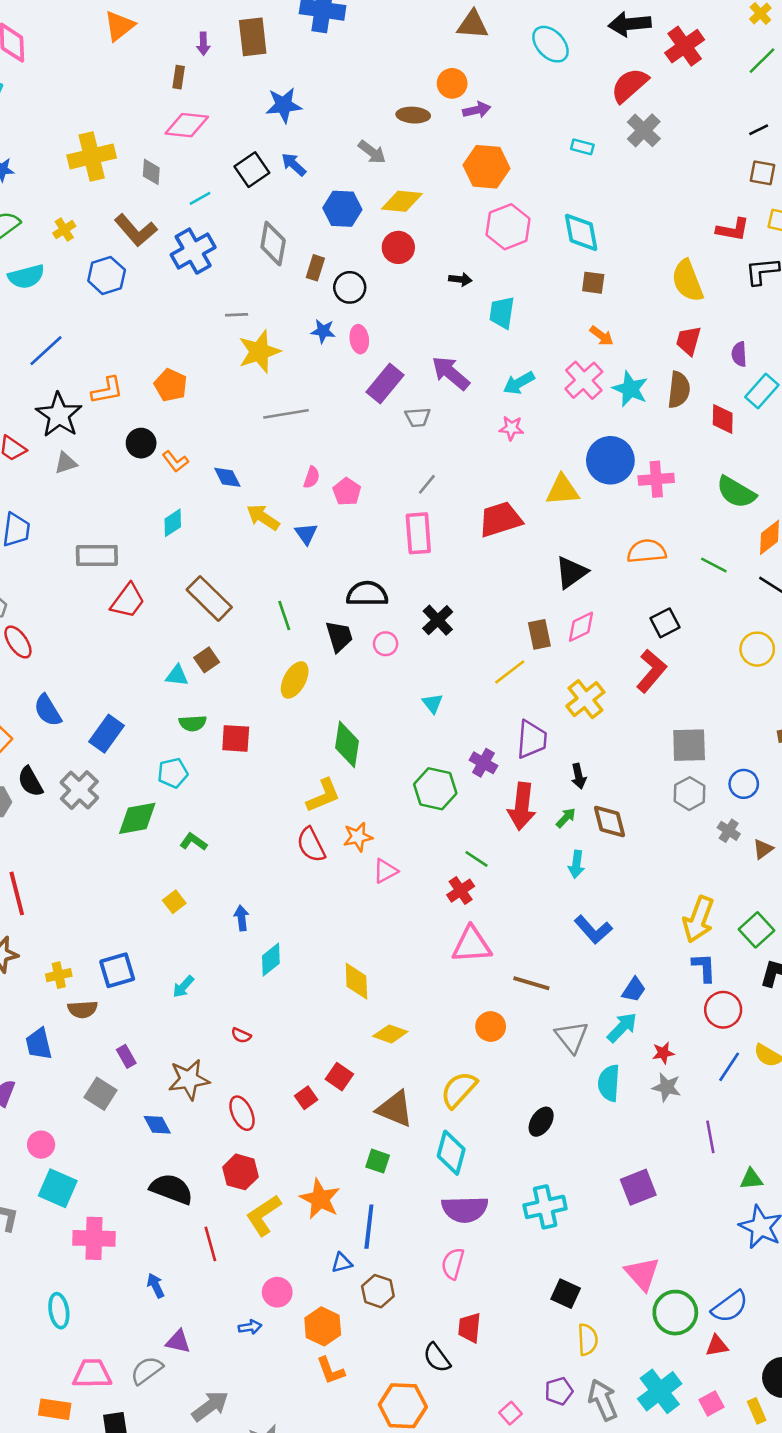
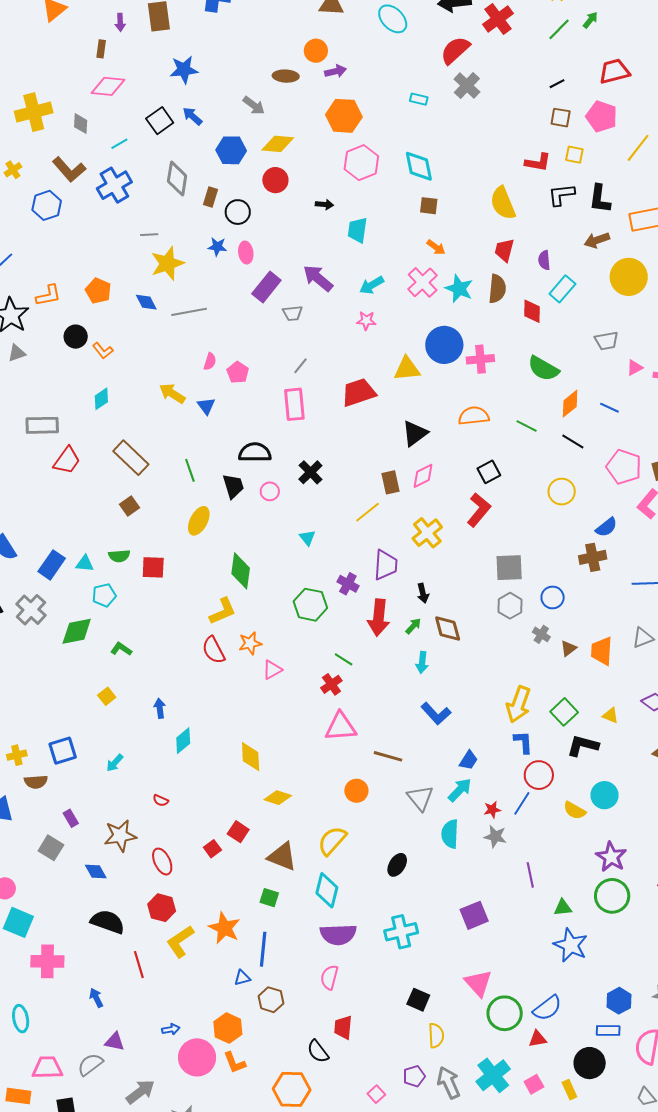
blue diamond: (227, 477) -> (146, 302), moved
cyan triangle: (177, 676) -> (85, 563), moved
blue line: (729, 1067) -> (522, 803), moved
pink circle: (277, 1292) -> (197, 1057), moved, size x1.6

